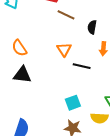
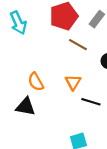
orange semicircle: (19, 48) -> (36, 82), moved

